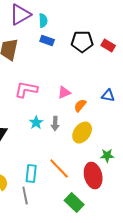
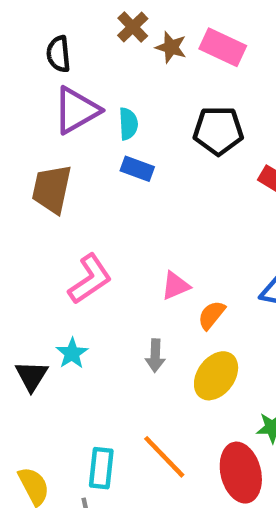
black pentagon: (82, 42) -> (218, 131), moved
pink L-shape: (26, 90) -> (90, 279), turned 135
cyan star: (36, 123) -> (72, 353), moved

